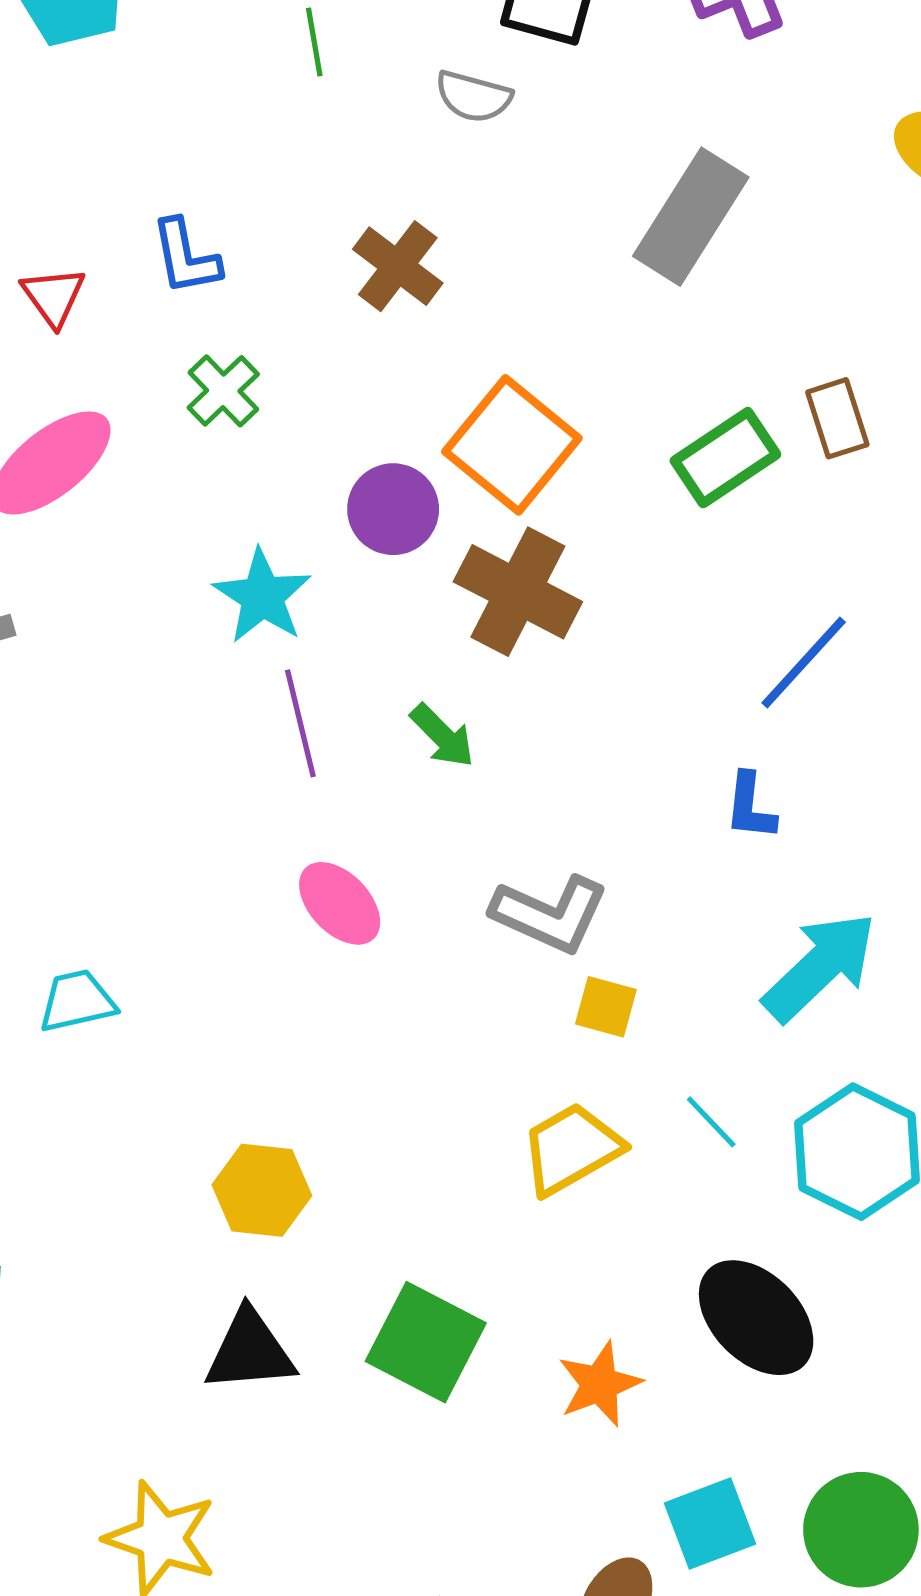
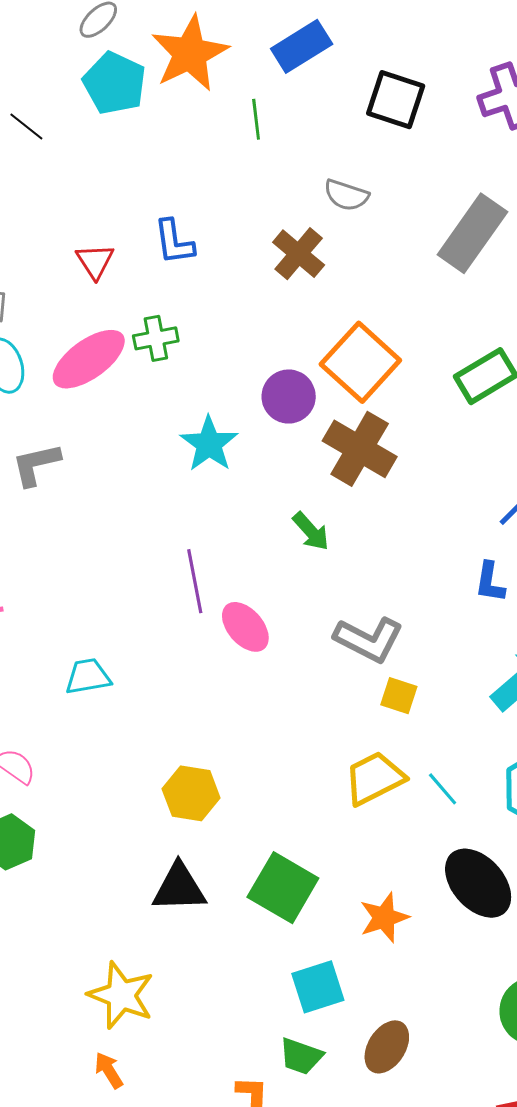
gray semicircle: (473, 97) -> (346, 195), moved
green cross: (223, 391) -> (156, 338), moved, turned 30
purple line: (300, 723) -> (195, 581), moved
cyan line: (711, 1122) -> (443, 789), moved
cyan square: (710, 1523) -> (318, 987), moved

